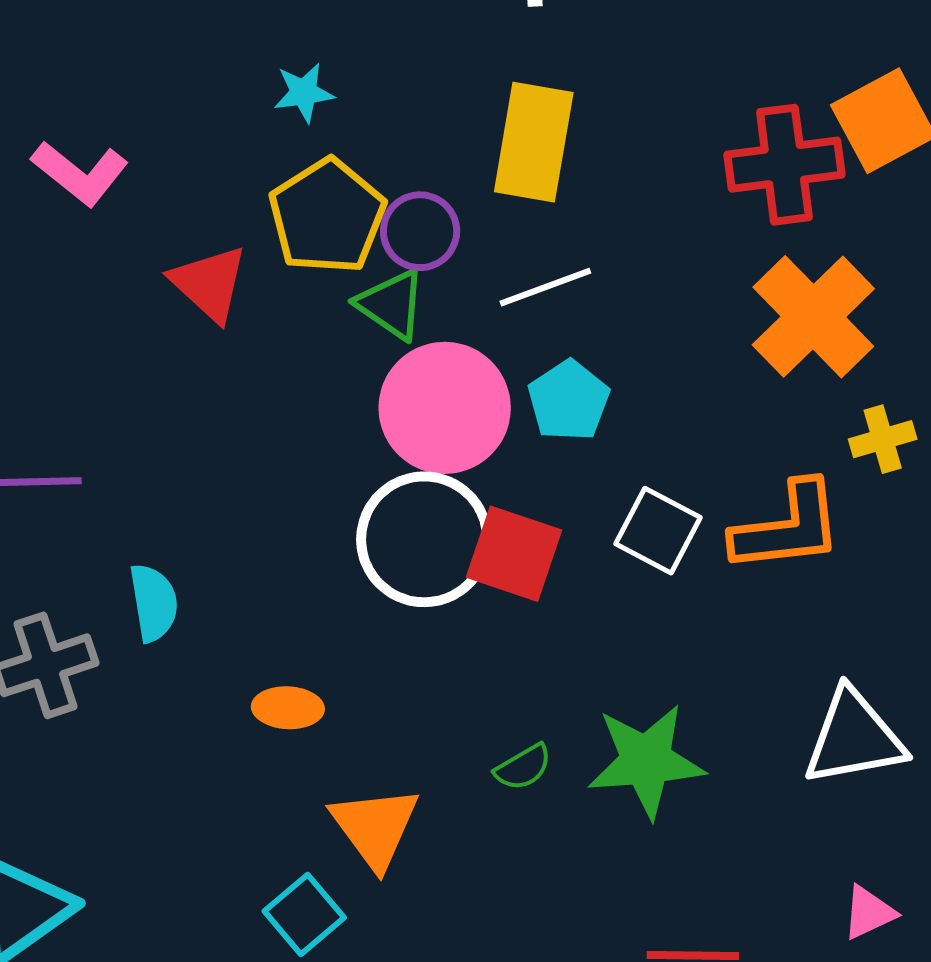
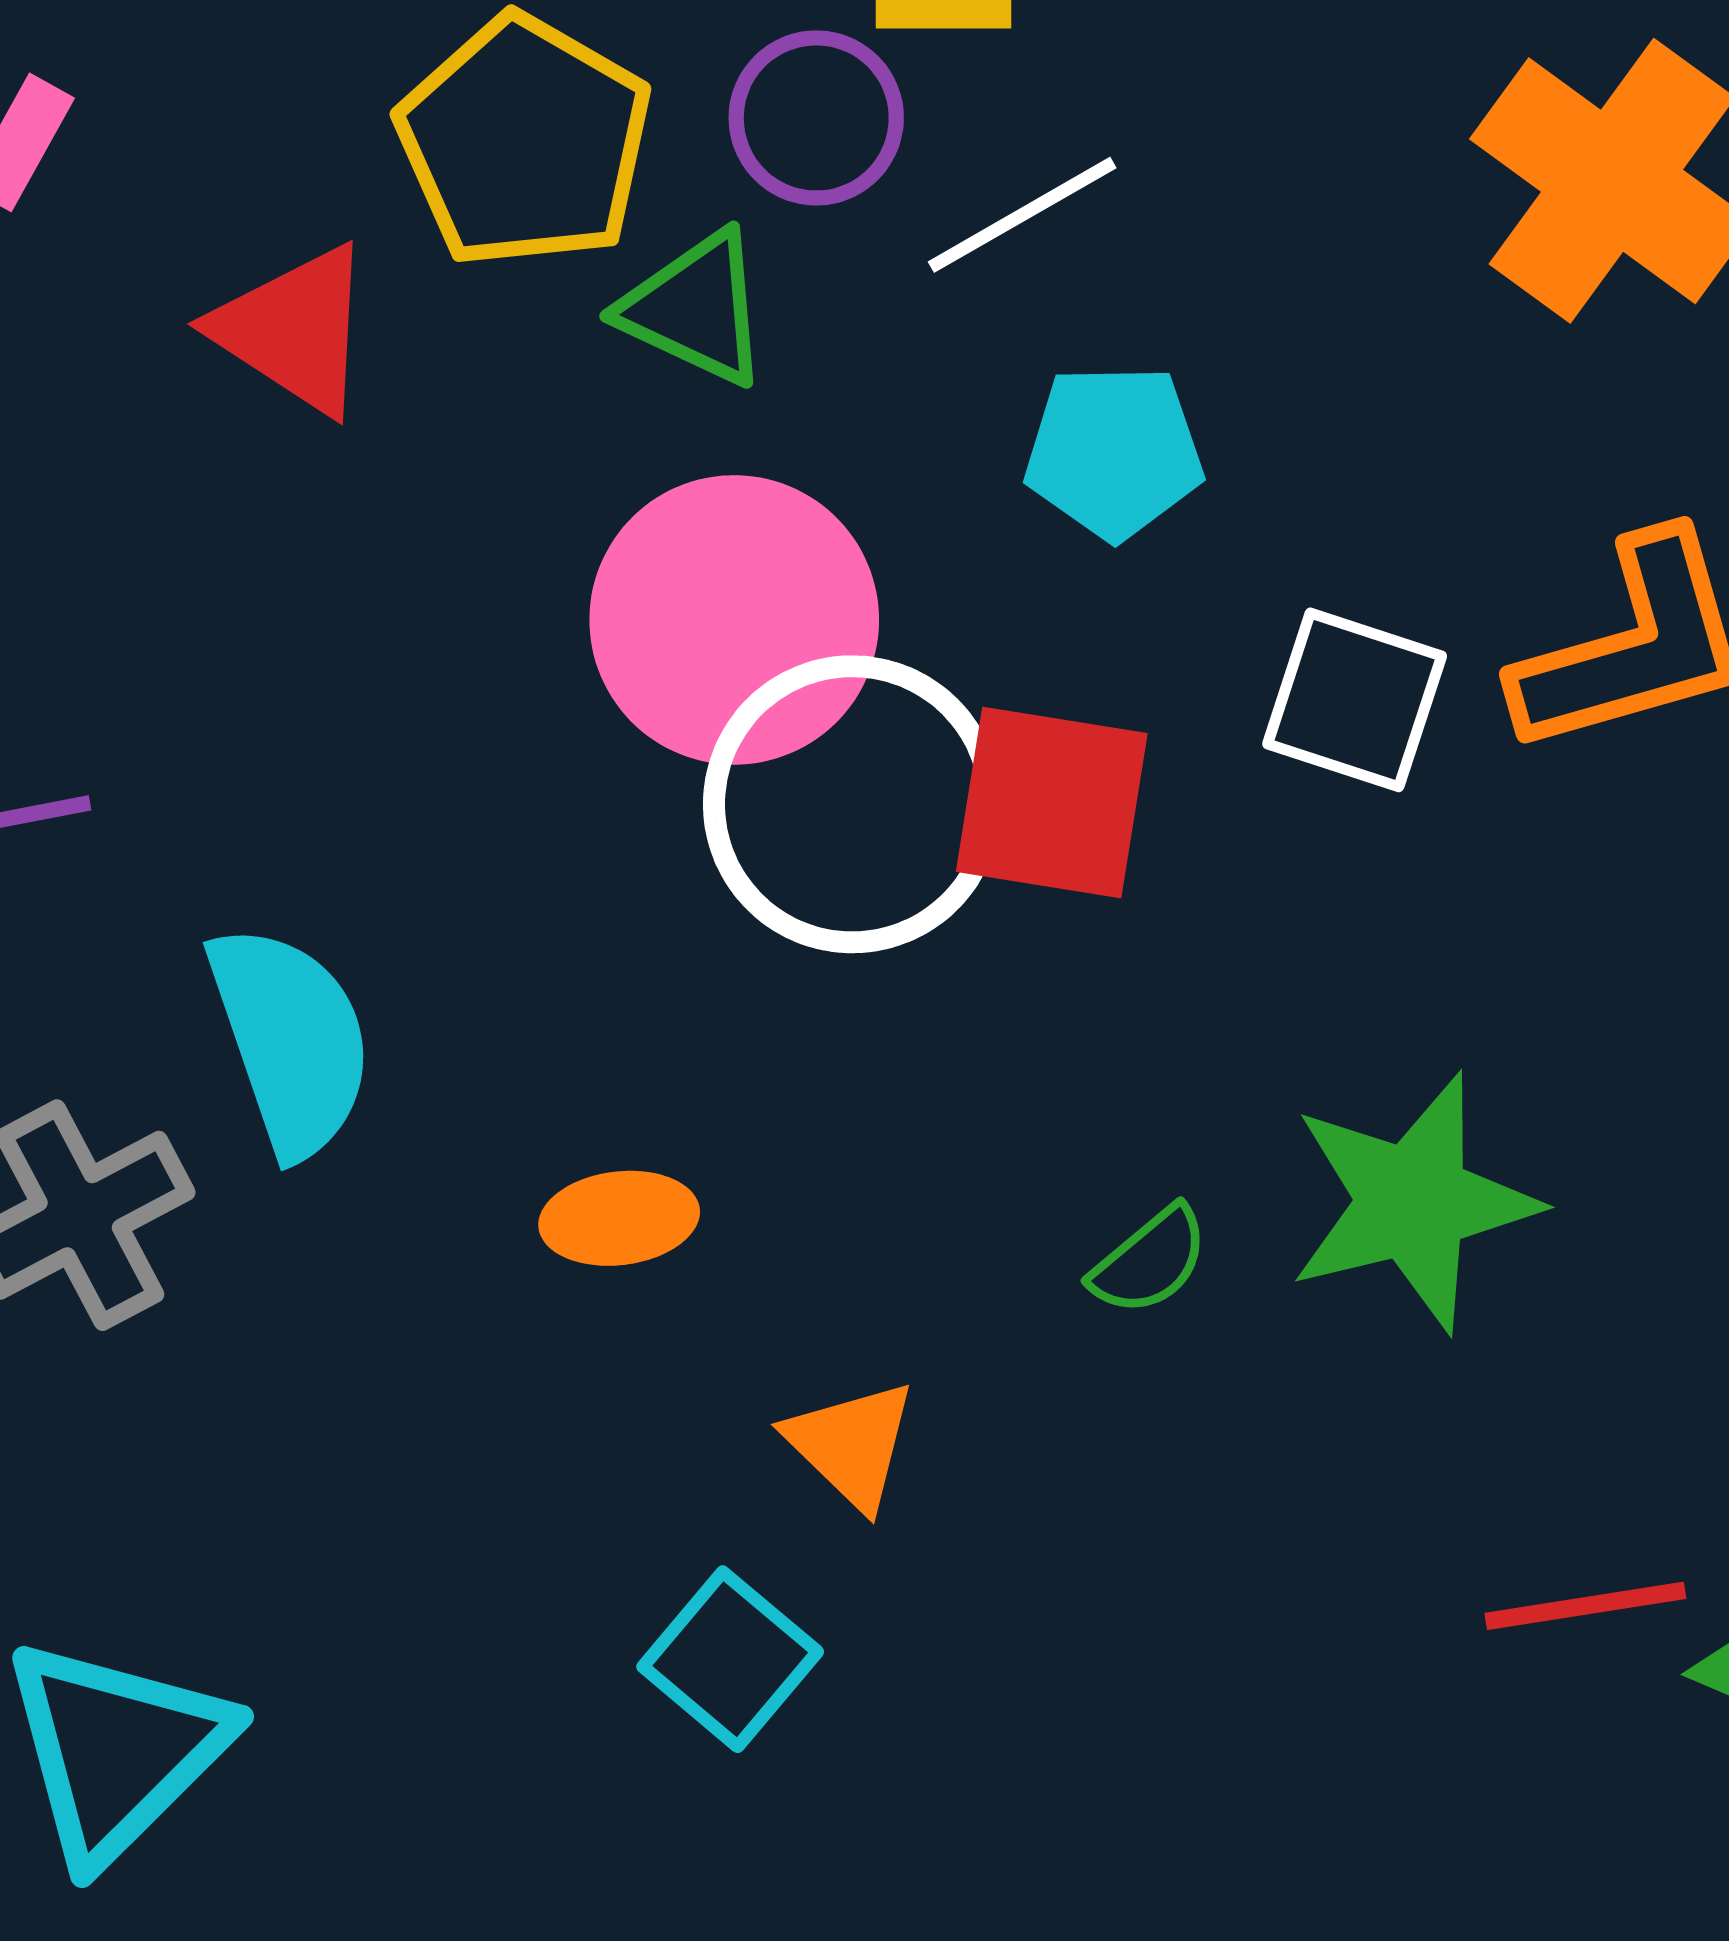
purple circle: (420, 231) -> (816, 118), moved
cyan pentagon: (569, 401) -> (1114, 452), turned -30
pink circle: (445, 408) -> (734, 620), moved
cyan semicircle: (154, 603) -> (291, 1040), size x1.4
orange triangle: (375, 827) -> (851, 1445), size x0.7

